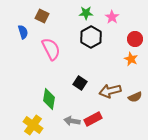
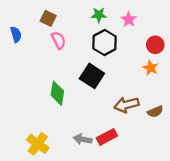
blue semicircle: (23, 32) -> (16, 34), moved
pink semicircle: (51, 49) -> (59, 40), moved, size x0.7
black square: (80, 83) -> (92, 76), moved, size x1.5
green diamond: (49, 99) -> (57, 93), moved

